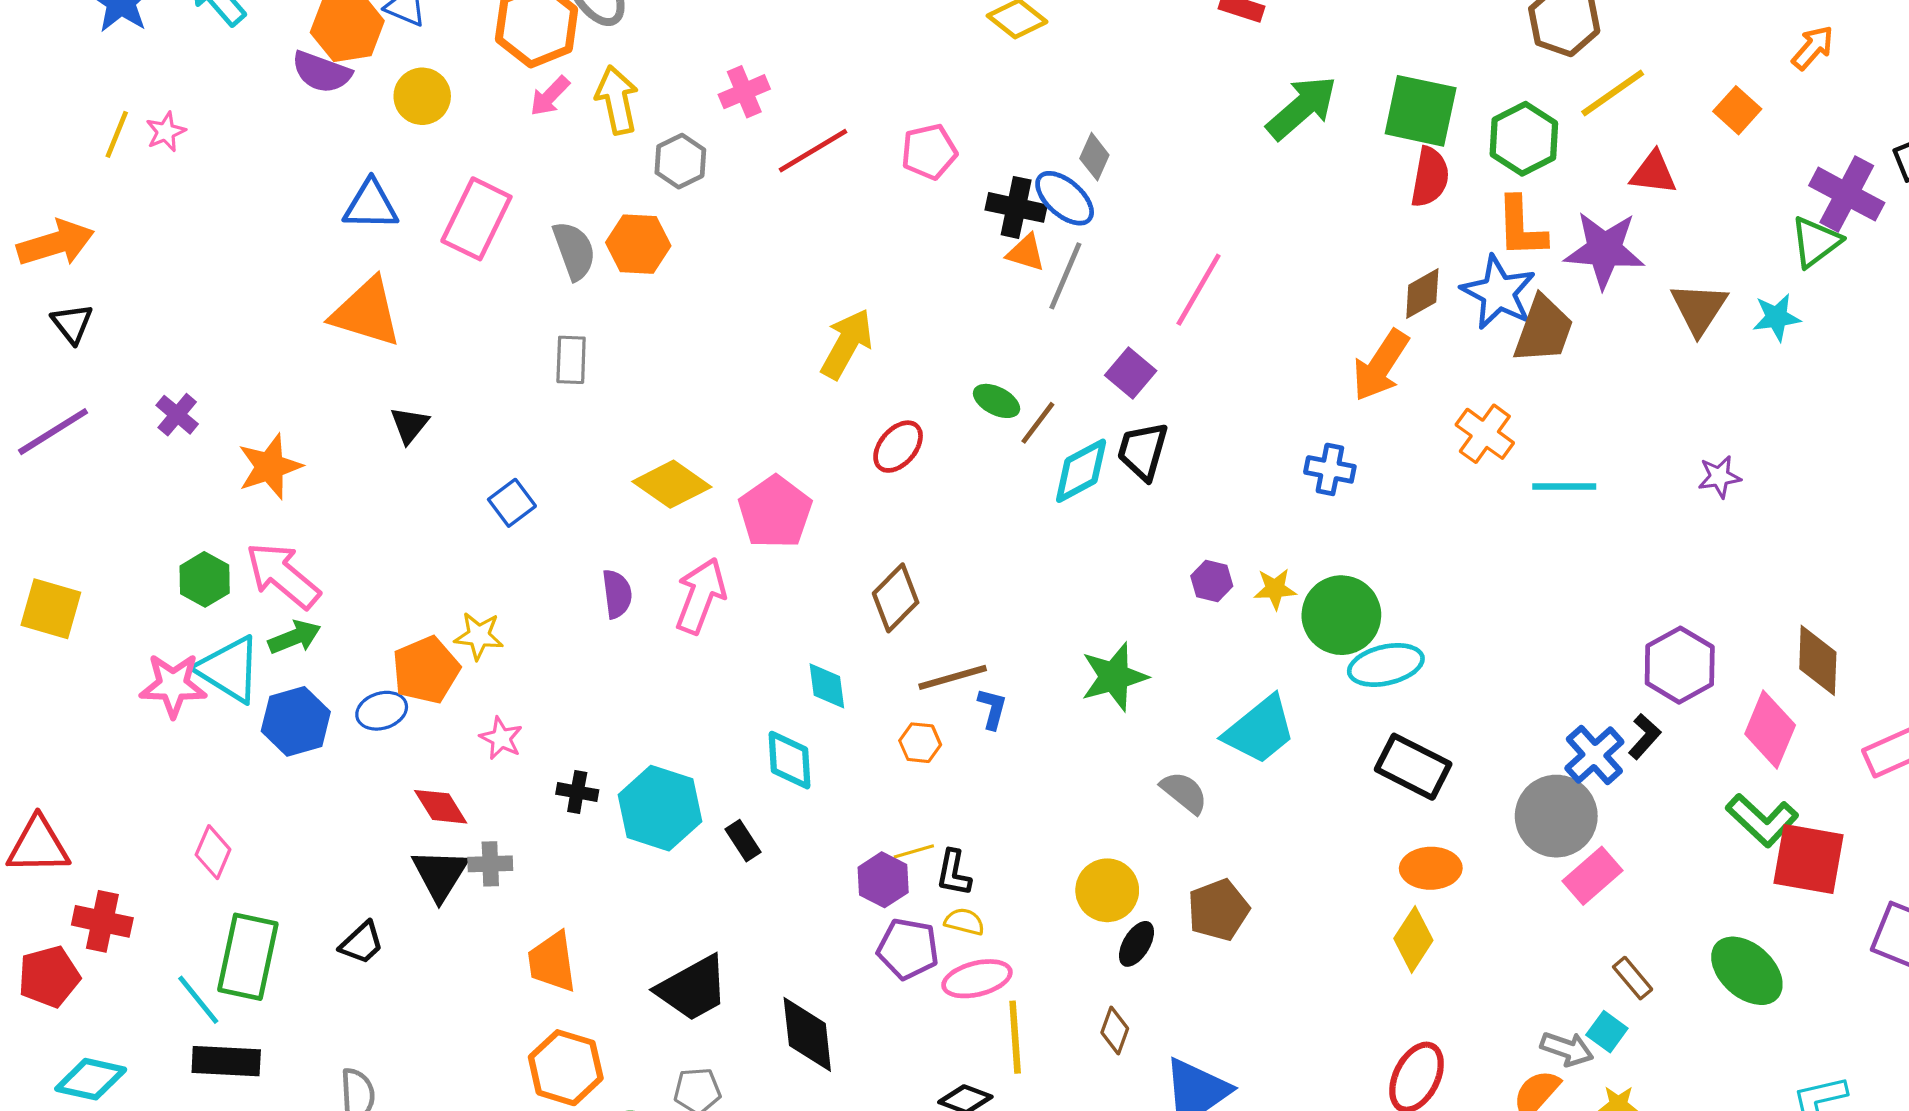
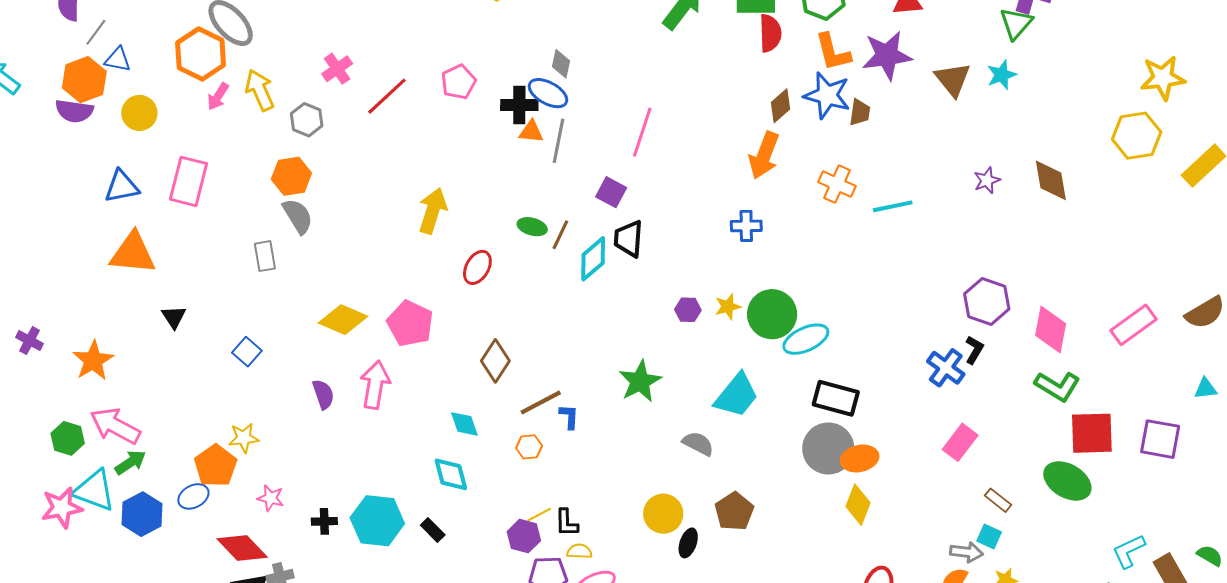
gray semicircle: (574, 251) -> (298, 216), moved
brown trapezoid: (1544, 329) -> (860, 112), size x0.6
brown diamond: (1818, 660) -> (1051, 180), moved
red diamond: (441, 807) -> (242, 548), size x1.4
gray circle: (1556, 816) -> (828, 448), moved
red square: (1809, 859) -> (1092, 433), moved

